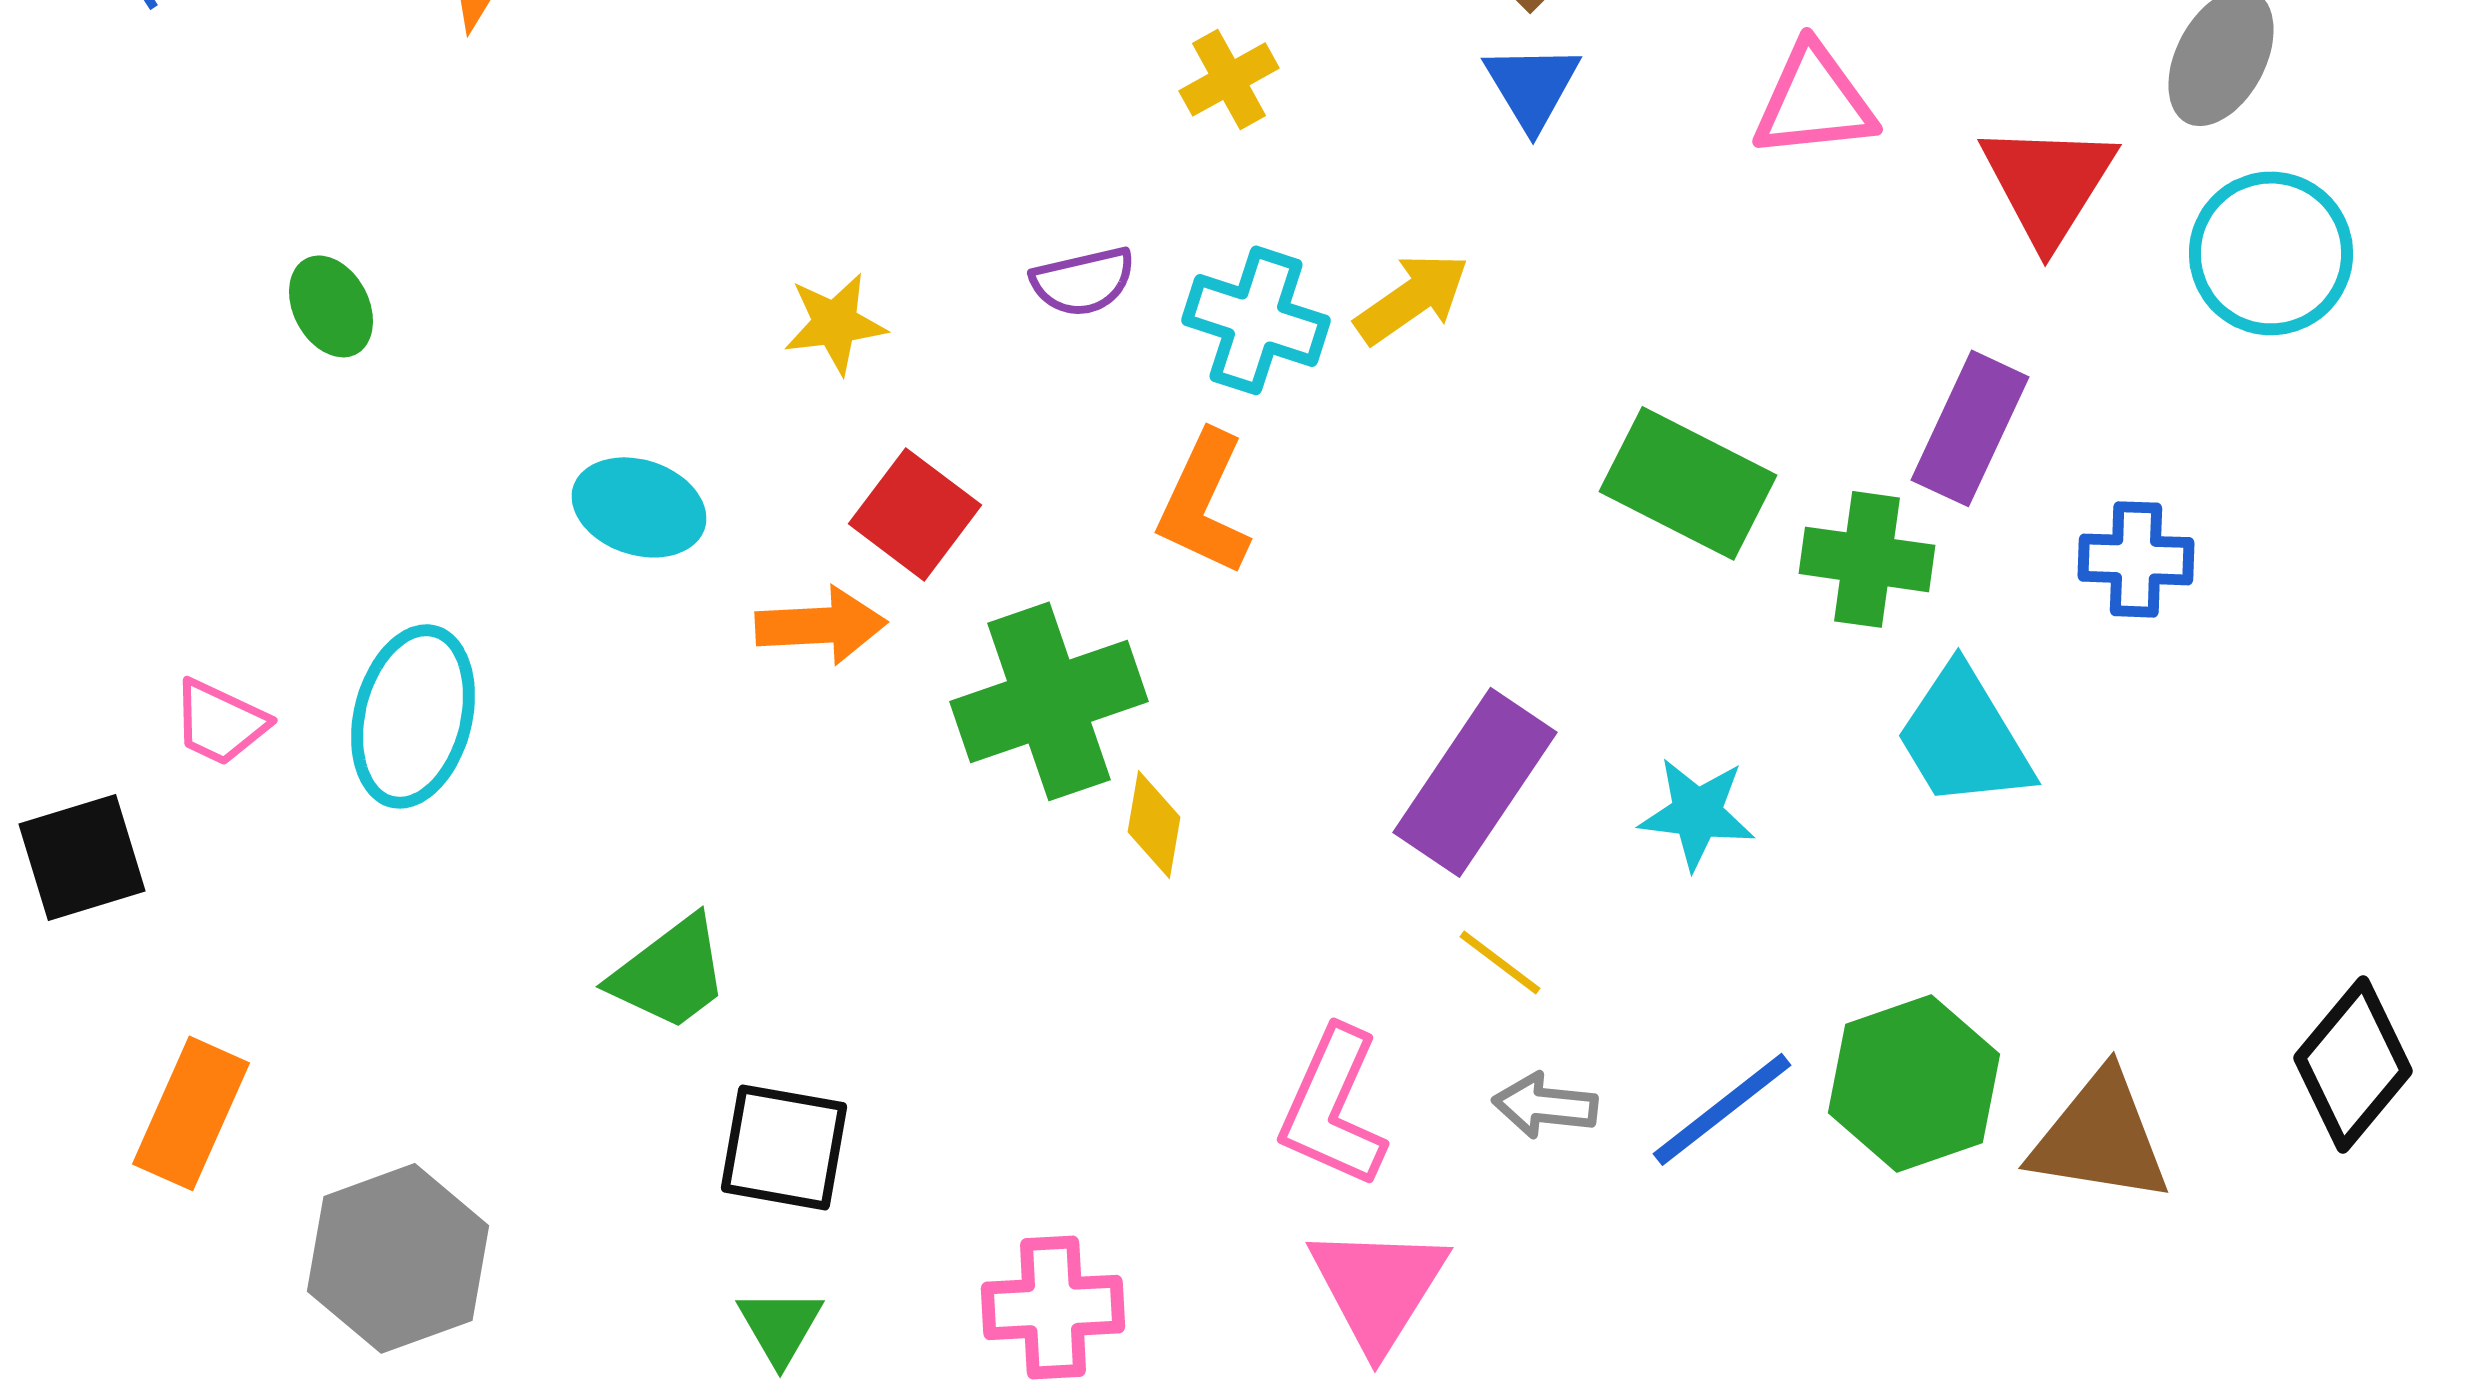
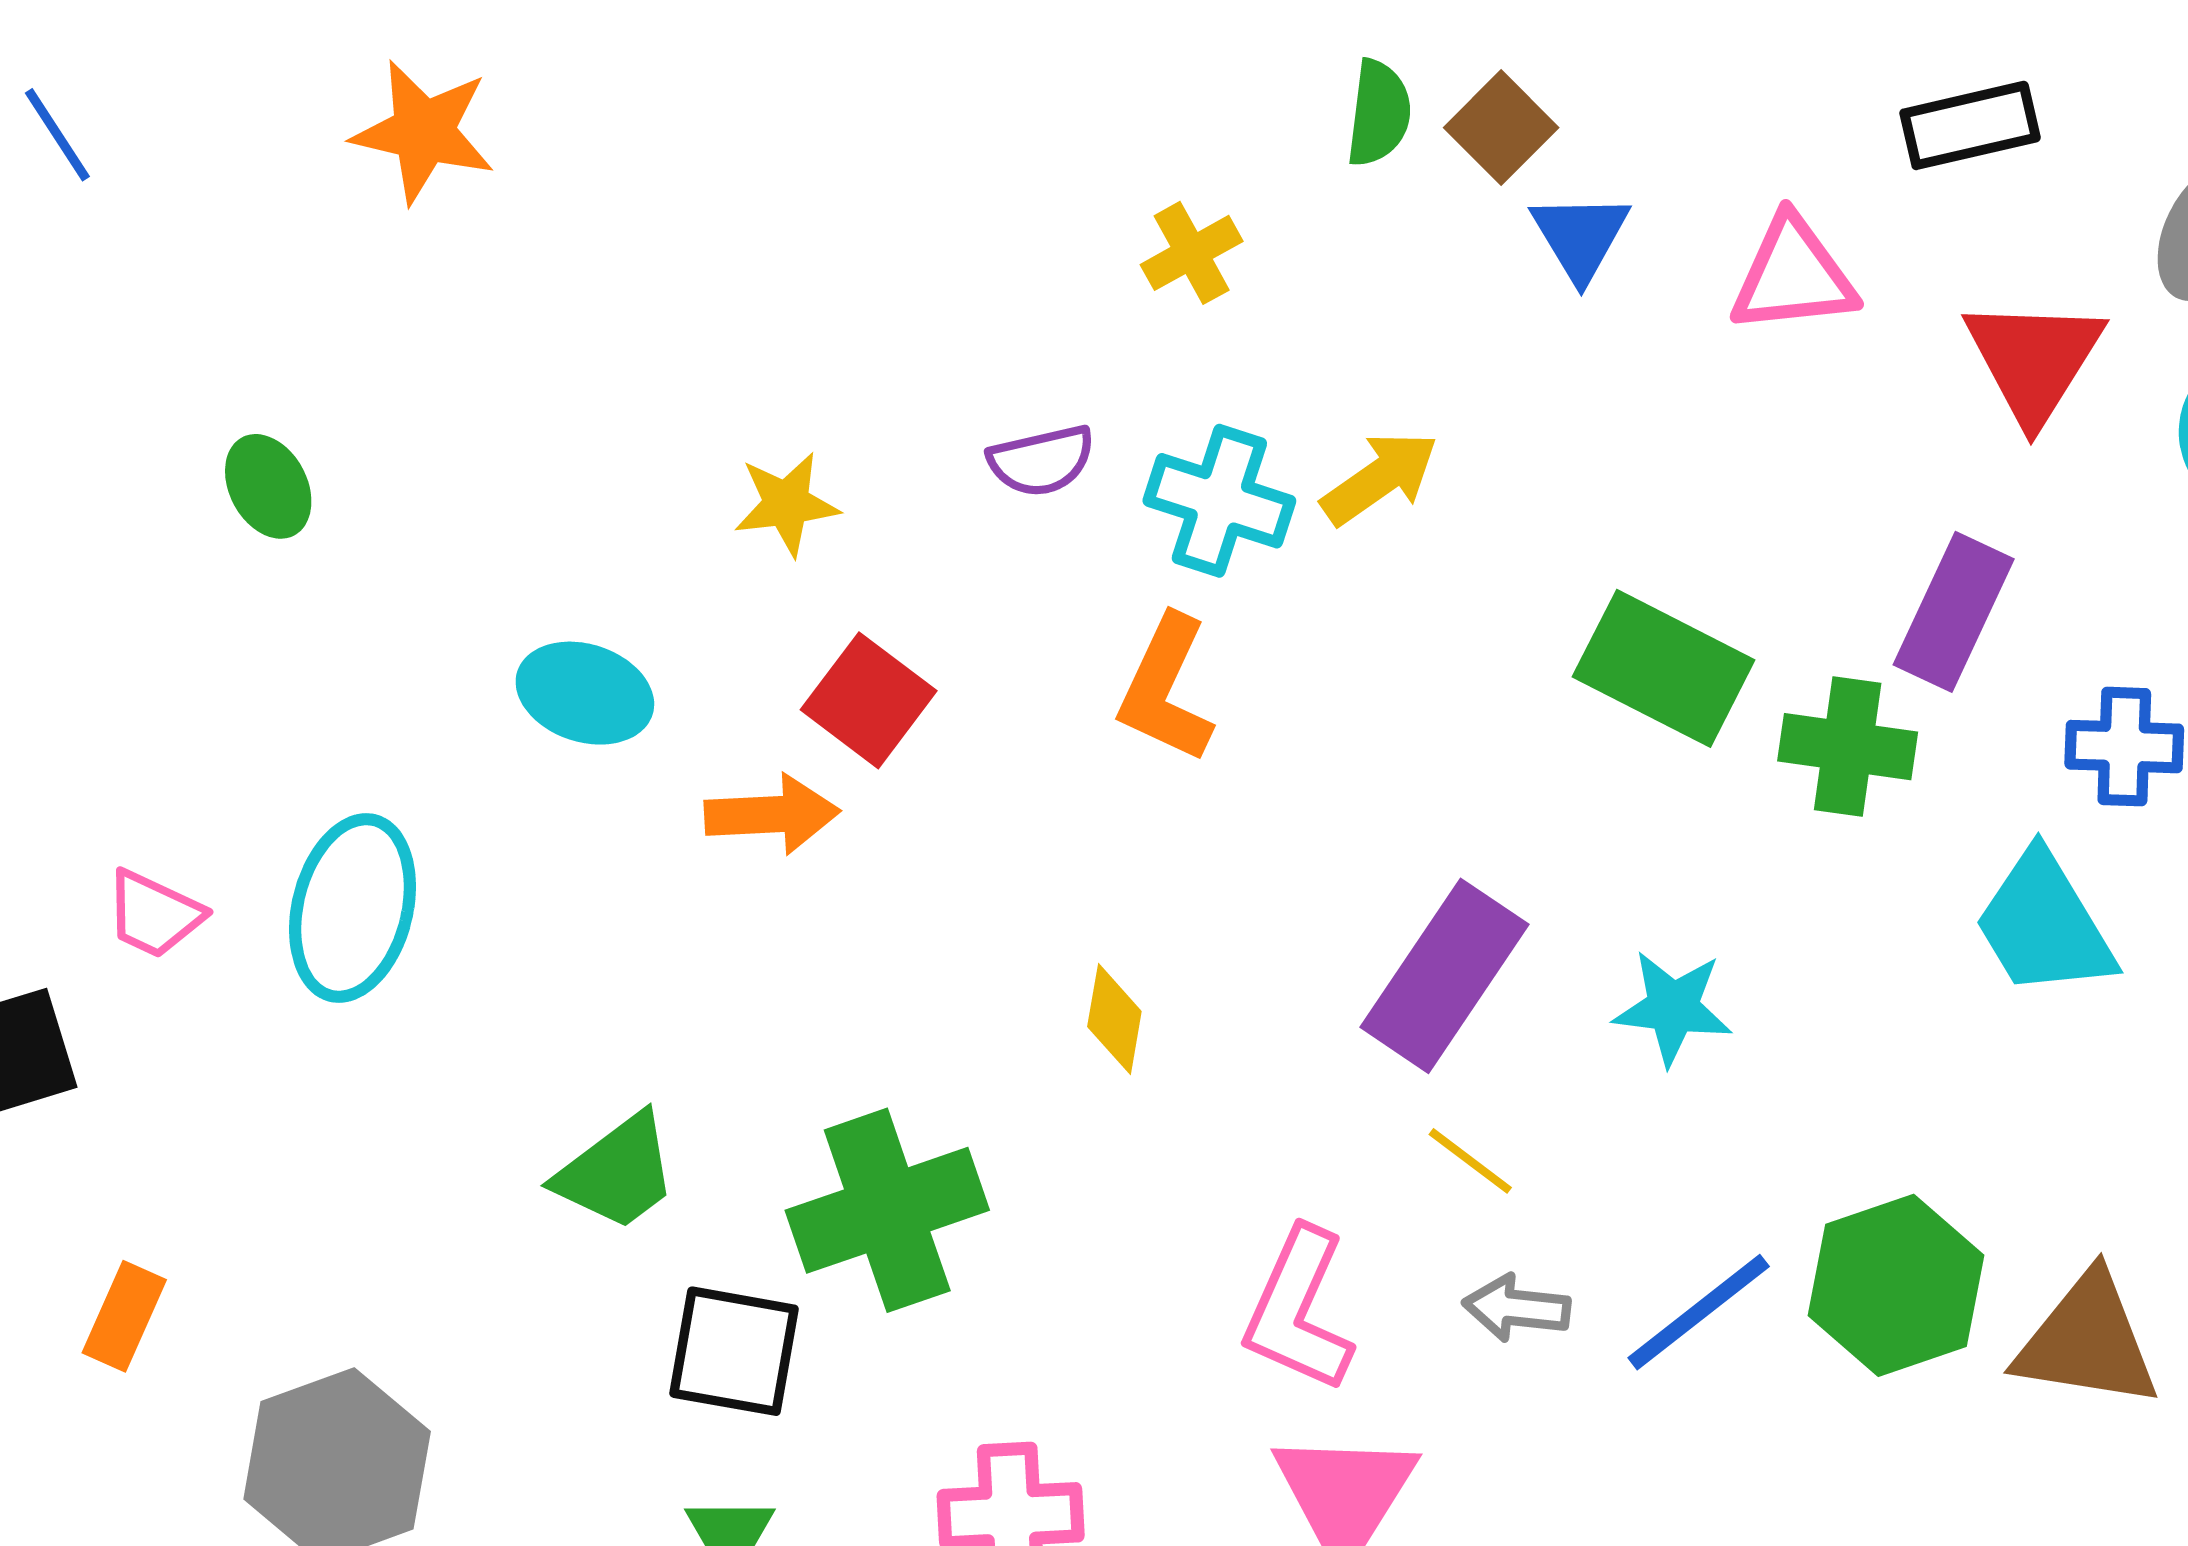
blue triangle: (1532, 86) -> (1580, 237), moved
green cross: (1049, 701) -> (887, 1210), moved
cyan trapezoid: (1964, 737) -> (2044, 924), moved
orange rectangle: (191, 1113) -> (124, 1316), size x0.7

